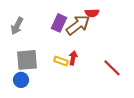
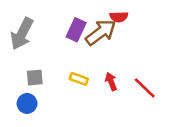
gray arrow: (17, 26) -> (22, 34), size x1.4
red arrow: (73, 58) -> (111, 81), moved, turned -32
gray square: (27, 60) -> (35, 78), size x0.6

